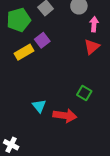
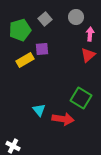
purple square: (42, 40) -> (42, 49), turned 32
green square: (84, 93) -> (81, 98), size x1.5

